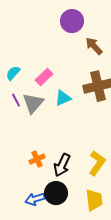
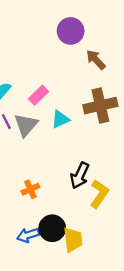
black arrow: (62, 165) -> (80, 175), moved
yellow trapezoid: (94, 200) -> (73, 240), moved

